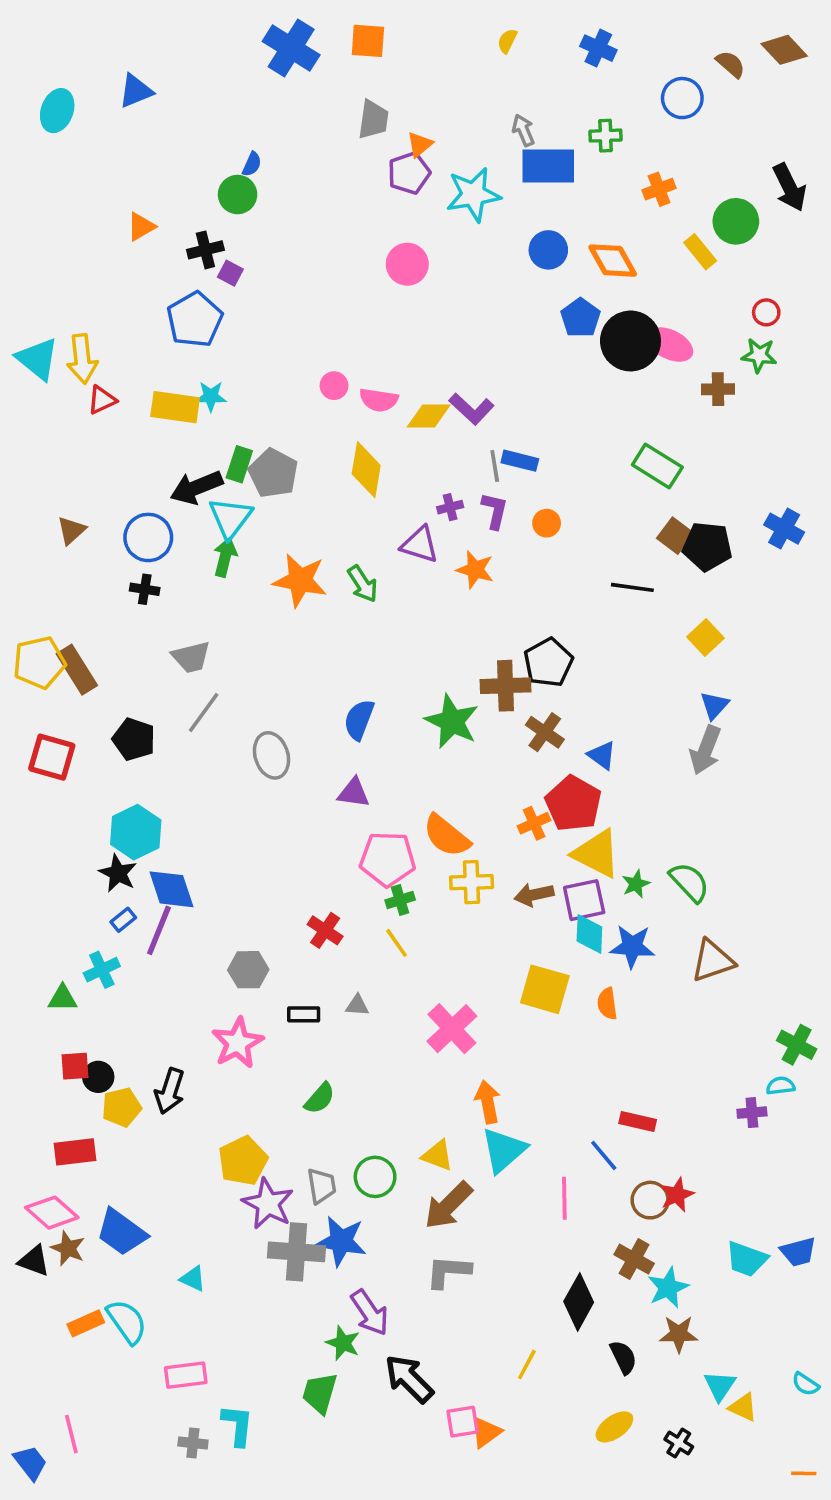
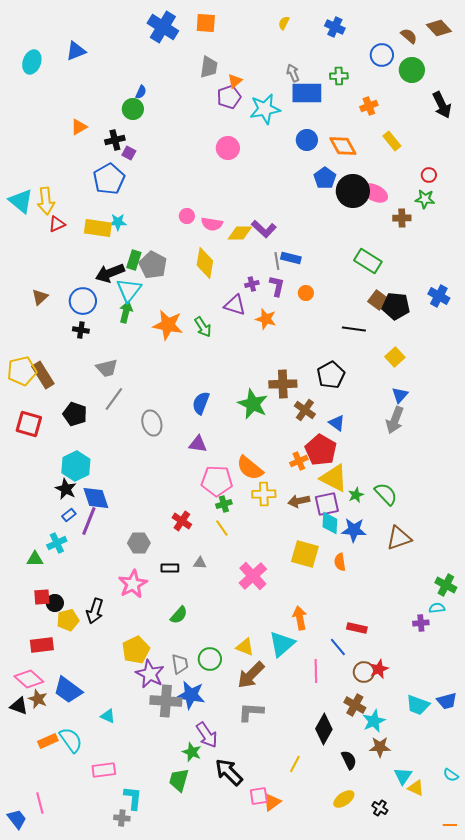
green circle: (736, 221) -> (412, 70), moved
black pentagon: (548, 662) -> (331, 375), moved
orange arrow: (488, 1102) -> (300, 618), moved
gray cross: (193, 1443) -> (122, 818), moved

